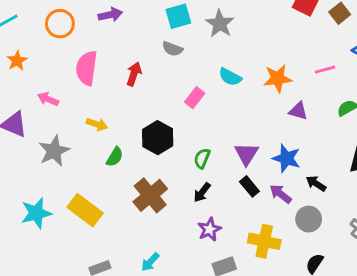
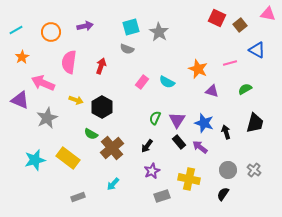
cyan semicircle: (230, 77) -> (167, 82), moved
orange star: (278, 78) -> (198, 69), turned 30
pink arrow: (48, 99) -> (43, 83), size x1.6
black hexagon: (158, 138) -> (102, 107), moved
green semicircle: (115, 157) -> (91, 134), moved, turned 88
green semicircle: (202, 158) -> (155, 118), moved
black arrow: (316, 184) -> (226, 132), moved, turned 40
gray circle: (309, 219) -> (228, 170), moved
cyan arrow: (150, 262) -> (113, 184), moved

